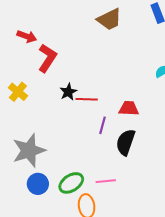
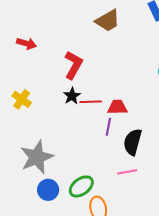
red L-shape: (47, 58) -> (73, 65), moved
red trapezoid: (129, 108) -> (117, 107), moved
pink line: (106, 181) -> (127, 172), moved

